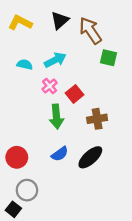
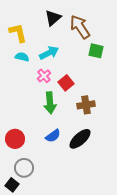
yellow L-shape: (20, 23) -> (18, 33), moved, turned 50

